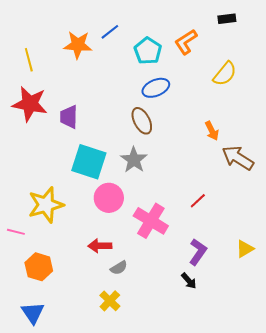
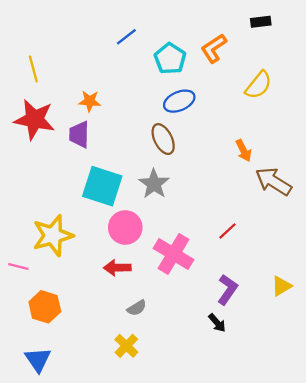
orange star: (78, 45) -> (90, 101), moved, size x0.7
red arrow: (100, 246) -> (117, 268), moved

